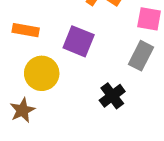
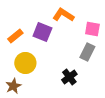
orange rectangle: (26, 30) -> (15, 36), turned -49
purple square: (79, 41) -> (42, 32), moved

